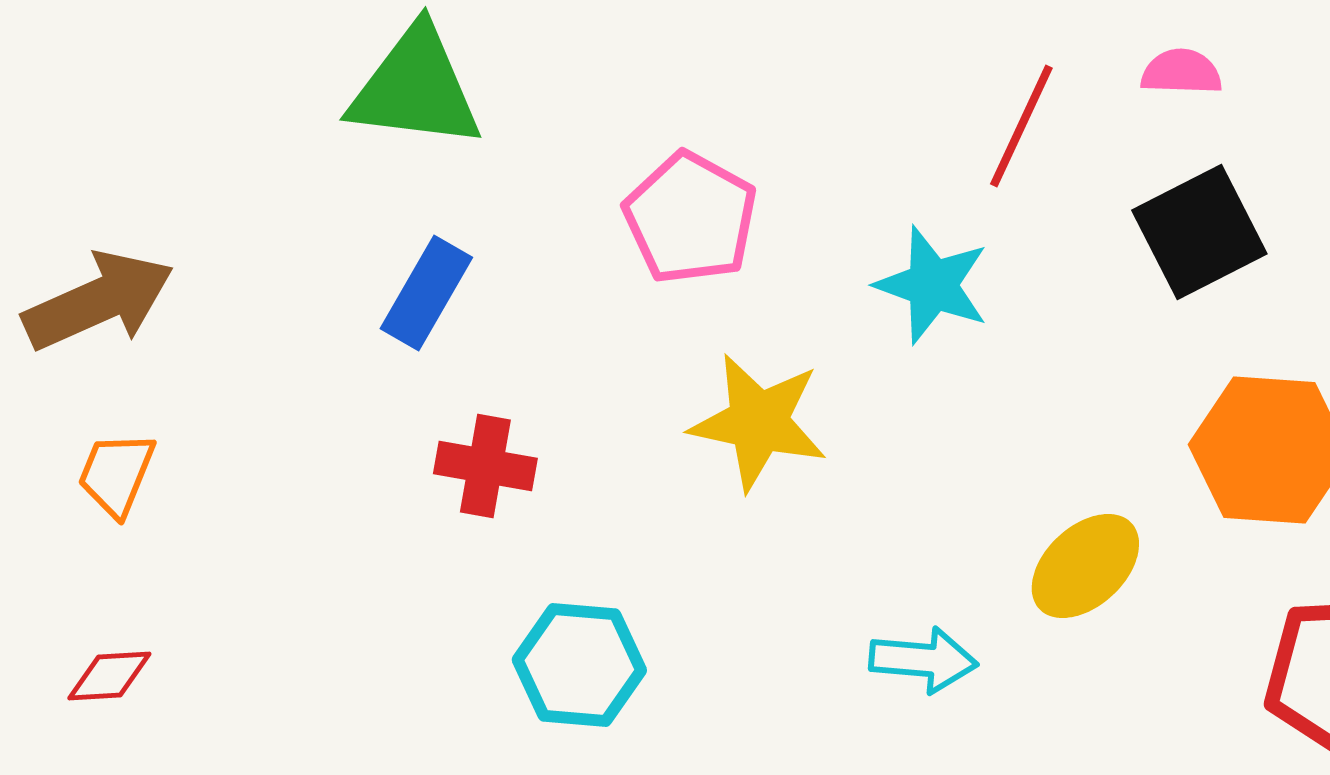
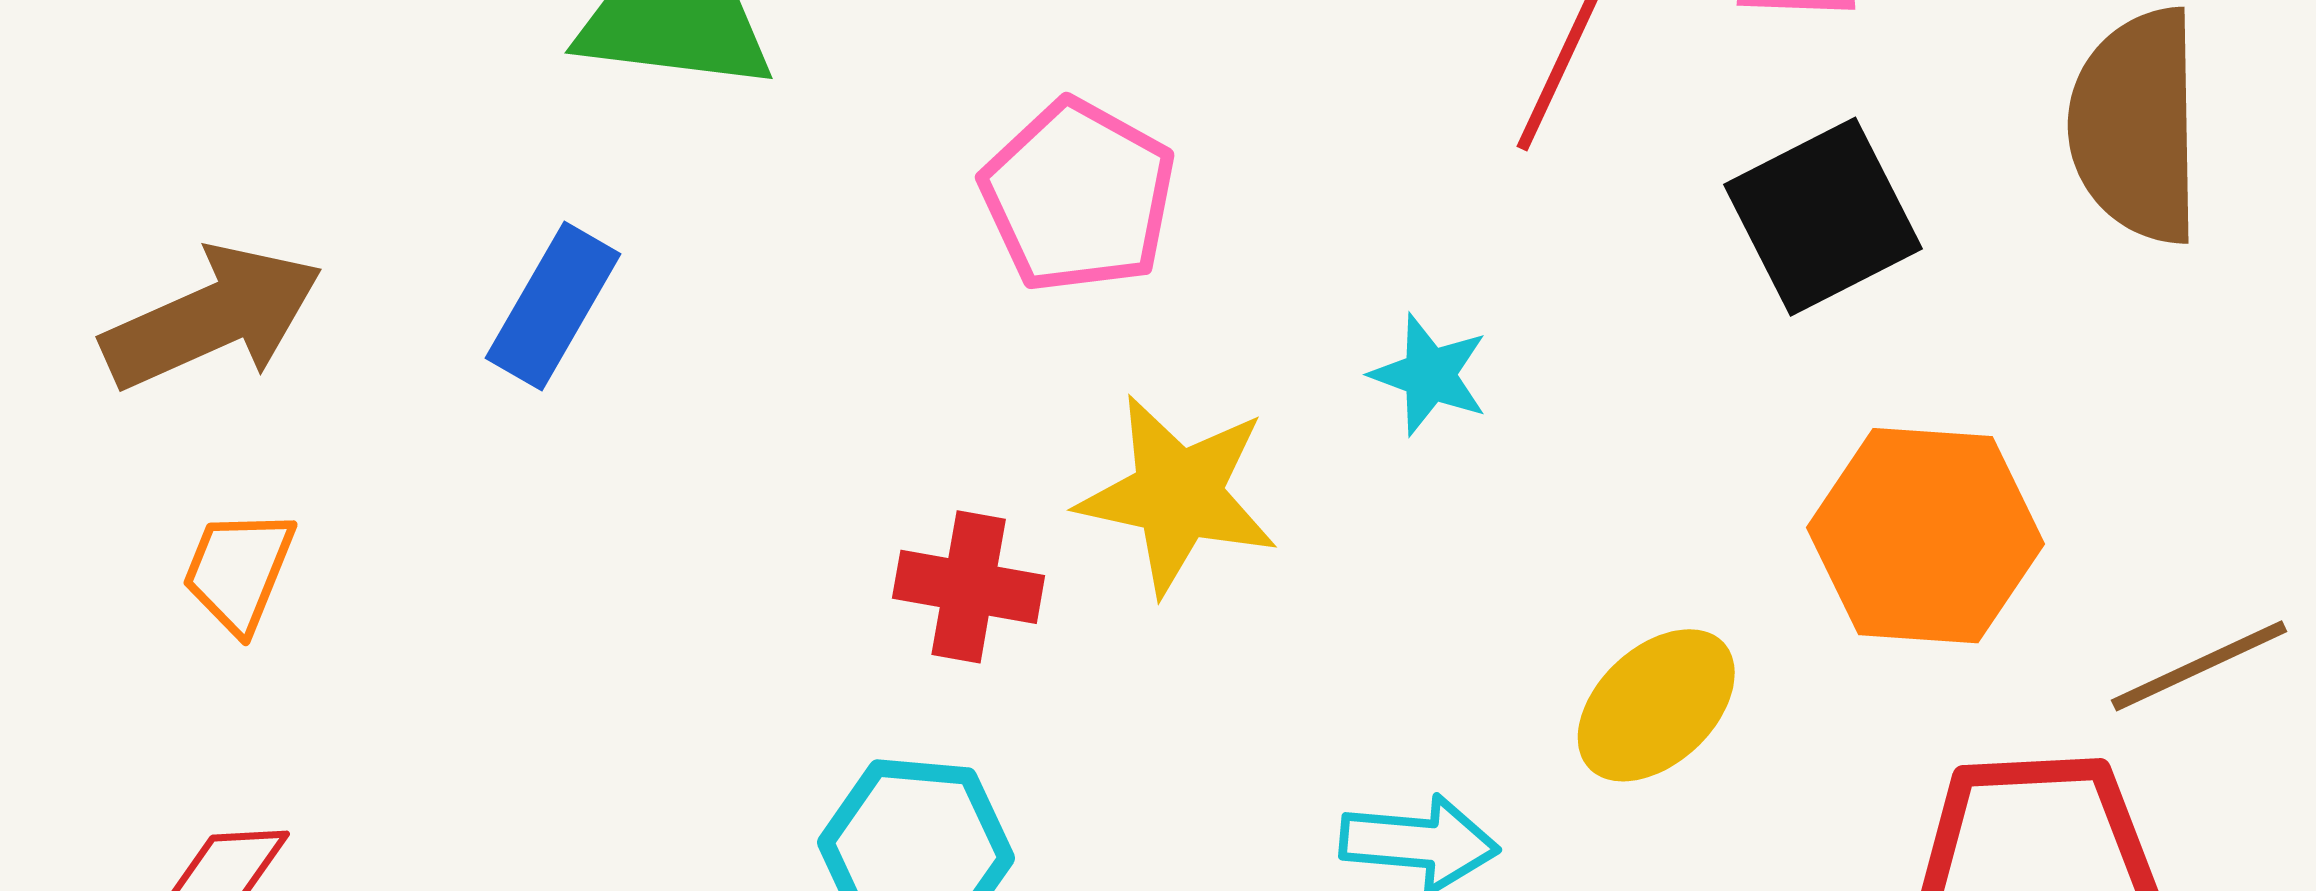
cyan star: (932, 285) -> (1429, 375), moved, size x0.7
blue rectangle: (426, 293) -> (553, 306), moved
red cross: (485, 466) -> (969, 587), moved

